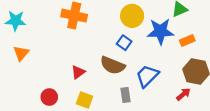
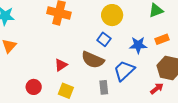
blue star: (160, 31) -> (138, 45), moved, size x0.7

